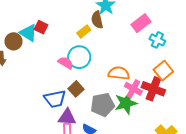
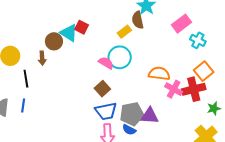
brown square: (76, 89) -> (102, 89), moved
red cross: (153, 89) -> (194, 89), turned -35
blue trapezoid: (55, 99) -> (106, 111), moved
green star: (126, 103) -> (214, 108), moved, size x0.6
gray pentagon: (103, 105) -> (132, 114), moved
purple triangle: (67, 117) -> (150, 116), moved

